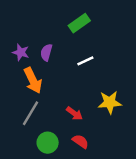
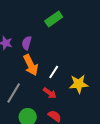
white line: (85, 61) -> (54, 72), moved, turned -32
orange arrow: (33, 80) -> (31, 65), moved

